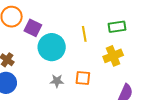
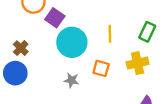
green rectangle: (117, 27) -> (147, 32), turned -66
orange square: (83, 78) -> (101, 68), moved

